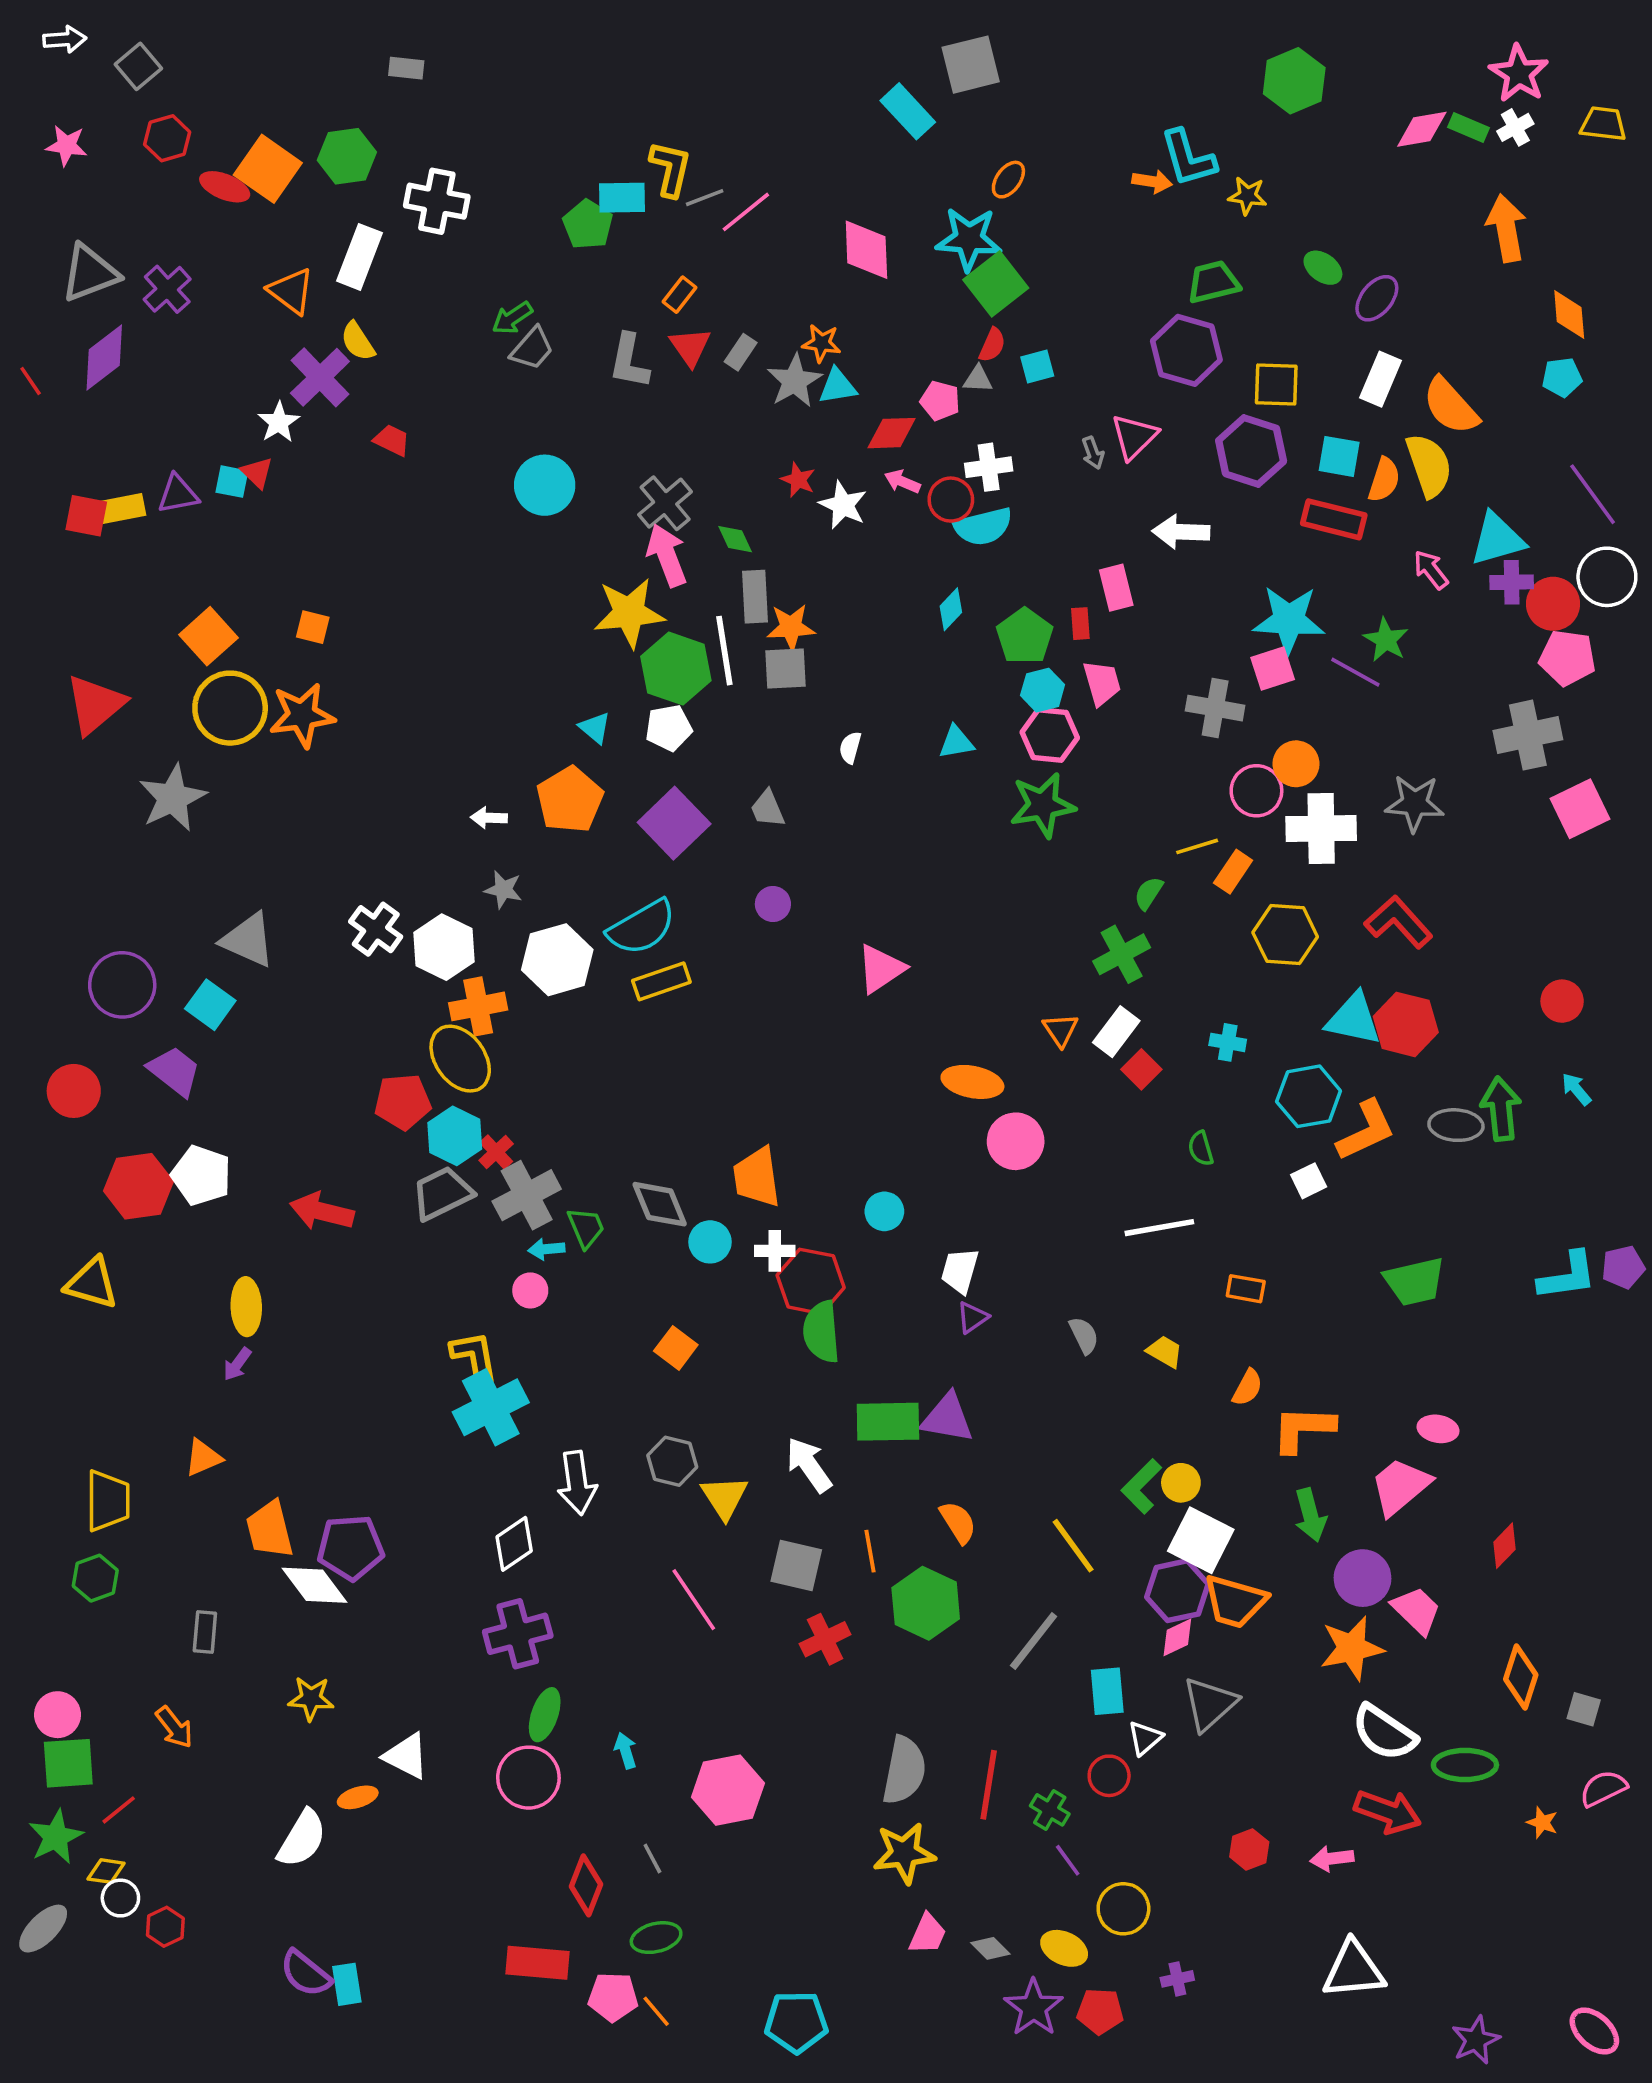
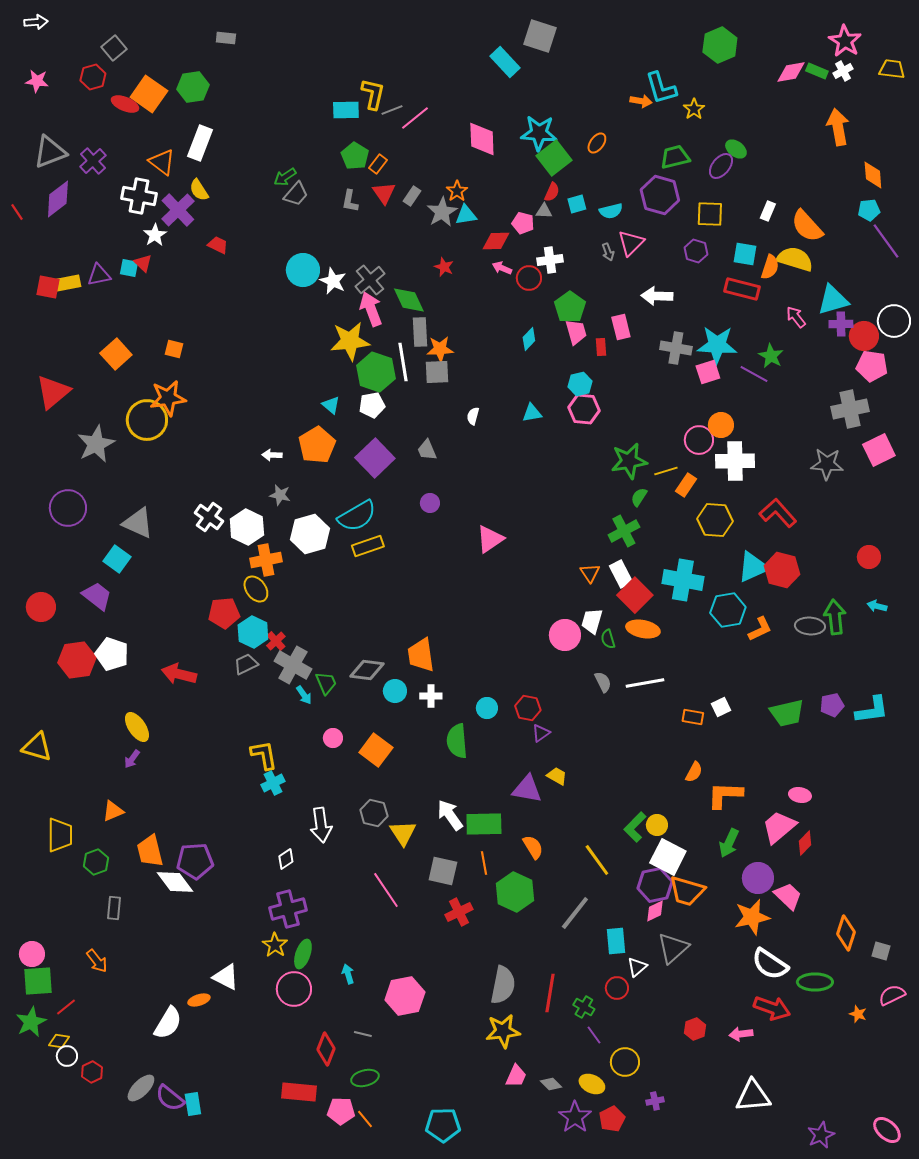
gray square: (971, 65) -> (540, 36), turned 32
gray square: (138, 66) -> (114, 48), moved
orange ellipse: (1008, 180) -> (597, 143), moved
yellow star: (1247, 196) -> (694, 109), turned 30
white cross: (437, 201) -> (139, 196), moved
green pentagon: (588, 225) -> (355, 156), moved
purple ellipse: (1377, 298) -> (721, 166), moved
orange star: (821, 343) -> (457, 191), turned 30
gray L-shape: (629, 361) -> (350, 201), size x0.7
white rectangle: (1380, 379) -> (768, 211), size x0.7
purple hexagon: (1251, 451) -> (696, 251), size x0.6
yellow semicircle: (1429, 465) -> (795, 259), turned -54
purple line: (1593, 494) -> (886, 241), moved
white star: (843, 505) -> (333, 281), moved
cyan semicircle: (983, 527) -> (611, 211), moved, size x0.7
green diamond: (735, 539) -> (409, 300), size x1.6
green pentagon: (1025, 636) -> (570, 307), moved
pink trapezoid: (1102, 683) -> (576, 332), moved
yellow circle: (230, 708) -> (147, 420), moved
gray cross: (1215, 708) -> (676, 348), moved
gray star: (1415, 803) -> (827, 464), moved
green star: (1043, 805) -> (629, 461), moved
purple circle: (122, 985) -> (68, 508), moved
cyan triangle: (1354, 1019) -> (753, 567), turned -36
white rectangle: (1116, 1032) -> (621, 574), turned -64
cyan cross: (1228, 1042) -> (683, 580), size x2.0
yellow ellipse: (460, 1059) -> (256, 589), size x0.7
red square: (1141, 1069) -> (635, 595), size x1.6
orange ellipse: (972, 1082) -> (643, 629), moved
cyan arrow: (1576, 1089) -> (877, 606), turned -36
orange L-shape: (1366, 1130) -> (760, 629), size x0.7
green semicircle: (1201, 1148) -> (608, 639), moved
white square: (1309, 1181) -> (721, 707), moved
gray trapezoid: (442, 1193) -> (246, 664), size x0.7
gray cross: (527, 1195) -> (293, 665), turned -33
gray diamond: (660, 1204) -> (367, 670), turned -60
cyan circle: (884, 1211) -> (487, 708), moved
cyan arrow: (546, 1249) -> (304, 695), turned -120
purple pentagon: (1623, 1267) -> (832, 705), moved
white trapezoid: (960, 1271) -> (592, 621), moved
red hexagon: (811, 1281) -> (528, 708), moved, size x0.7
yellow triangle: (92, 1283) -> (37, 747), moved
pink circle: (530, 1290) -> (333, 738), moved
yellow ellipse: (246, 1307) -> (137, 727), turned -32
gray semicircle: (1084, 1335) -> (603, 682), moved
orange square: (676, 1348) -> (376, 750), size x1.4
yellow trapezoid: (1165, 1352) -> (557, 776), moved
cyan cross: (491, 1407) -> (273, 783), size x0.6
green rectangle: (888, 1422) -> (484, 824), moved
green arrow: (1310, 1515) -> (729, 843), turned 40
white diamond: (514, 1544) -> (286, 859), size x0.7
red diamond: (1505, 1546) -> (805, 843), moved
green hexagon: (95, 1578) -> (96, 862), moved
yellow star: (311, 1698) -> (275, 945), moved, turned 30
gray line: (652, 1858) -> (363, 1034), turned -48
gray ellipse: (43, 1929) -> (141, 1088), moved
red pentagon: (1100, 2011) -> (612, 1119), turned -30

